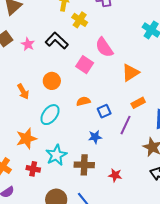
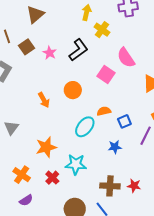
black L-shape: (57, 41) -> (78, 50), turned 100
cyan ellipse: (50, 115) -> (85, 127), moved
cyan star: (56, 155) -> (76, 164), turned 30
brown cross: (84, 165) -> (110, 186), moved
red cross: (33, 169) -> (52, 178), turned 32

